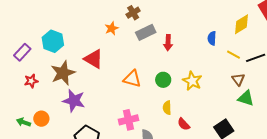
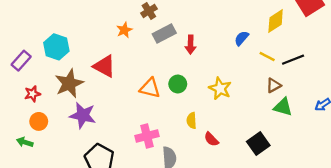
blue semicircle: (212, 38) -> (242, 38), turned 40
brown triangle: (238, 79) -> (274, 85), turned 40
green circle: (163, 80) -> (178, 84), moved
orange circle: (41, 119) -> (39, 121), moved

